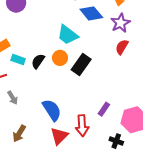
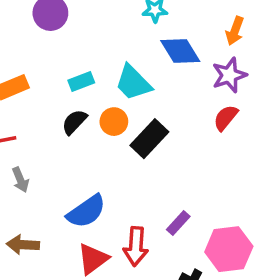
cyan rectangle: (18, 60) -> (81, 82), moved, turned -48
blue semicircle: (52, 110) -> (86, 211), turned 80
brown arrow: (19, 134) -> (23, 245), turned 54

